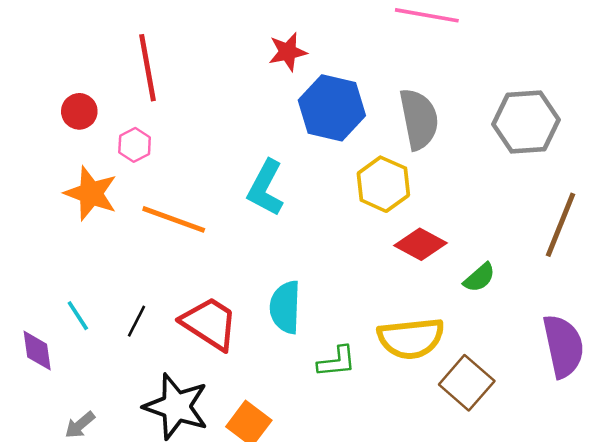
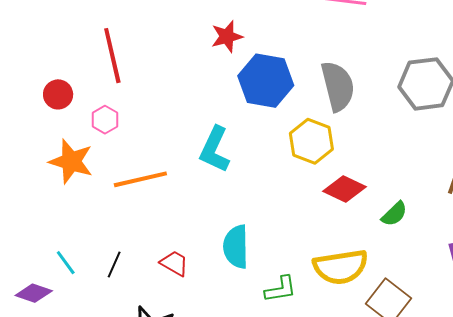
orange line: (174, 219) -> (140, 179), turned -30
red trapezoid: (210, 323) -> (174, 263), size x0.6
purple diamond: (37, 351) -> (34, 293), turned -60

